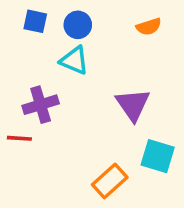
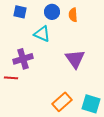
blue circle: (78, 25) -> (52, 12), moved
orange semicircle: (149, 27) -> (73, 15), moved, turned 104
cyan square: (158, 156) -> (91, 104), moved

